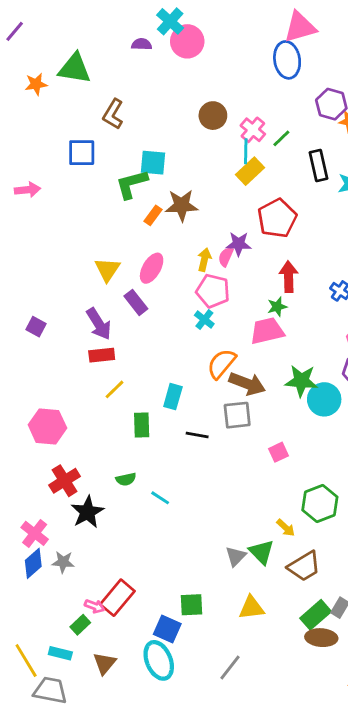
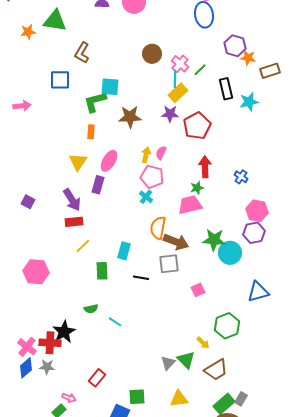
orange rectangle: (153, 215) -> (91, 132), moved, turned -32
purple star: (239, 244) -> (170, 114), moved
purple rectangle: (136, 302) -> (98, 185), turned 54
orange semicircle: (221, 364) -> (158, 228), turned -30
red cross: (65, 481) -> (50, 343), moved, turned 35
red rectangle: (117, 598) -> (97, 378), moved, size x0.7

